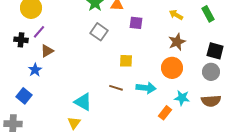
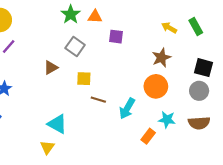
yellow arrow: (176, 15) -> (169, 28), moved
brown triangle: (47, 51) -> (51, 68), moved
yellow square: (126, 61) -> (84, 79), moved
brown line: (116, 88) -> (98, 100), moved
cyan arrow: (146, 88) -> (127, 109), turned 114

